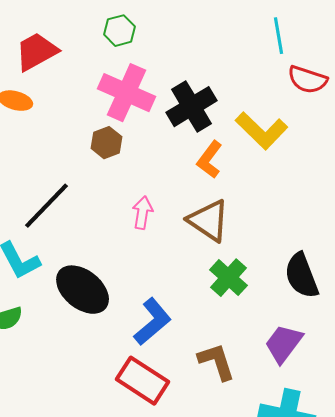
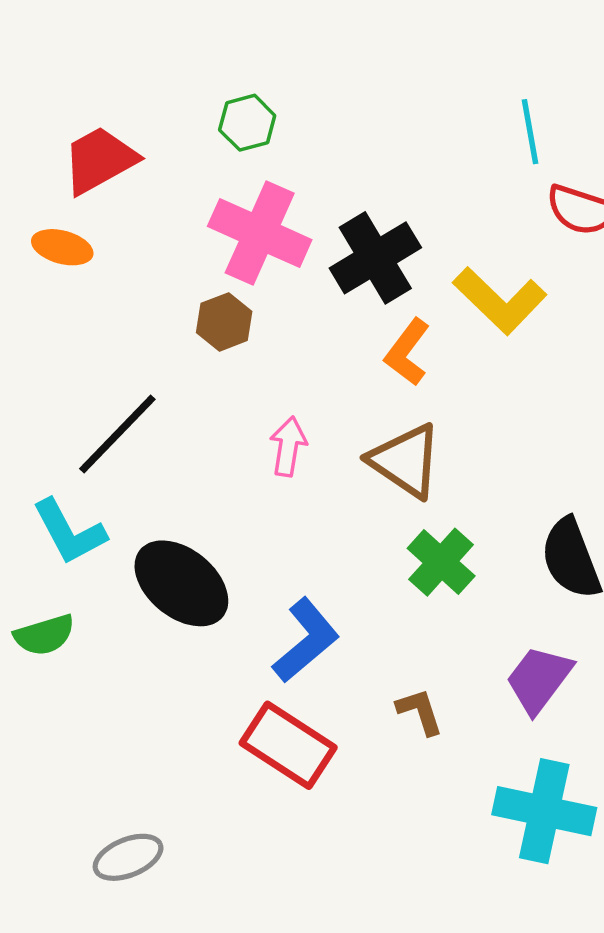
brown L-shape: (217, 362) -> (420, 711), size x0.7

